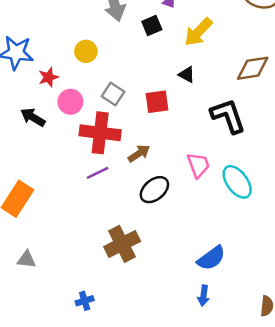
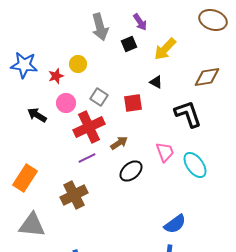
red star: (48, 77) -> (56, 76), moved
red cross: (100, 133) -> (89, 127), turned -32
brown cross: (122, 244) -> (74, 195), moved
gray triangle: (26, 259) -> (32, 225), size x1.8

